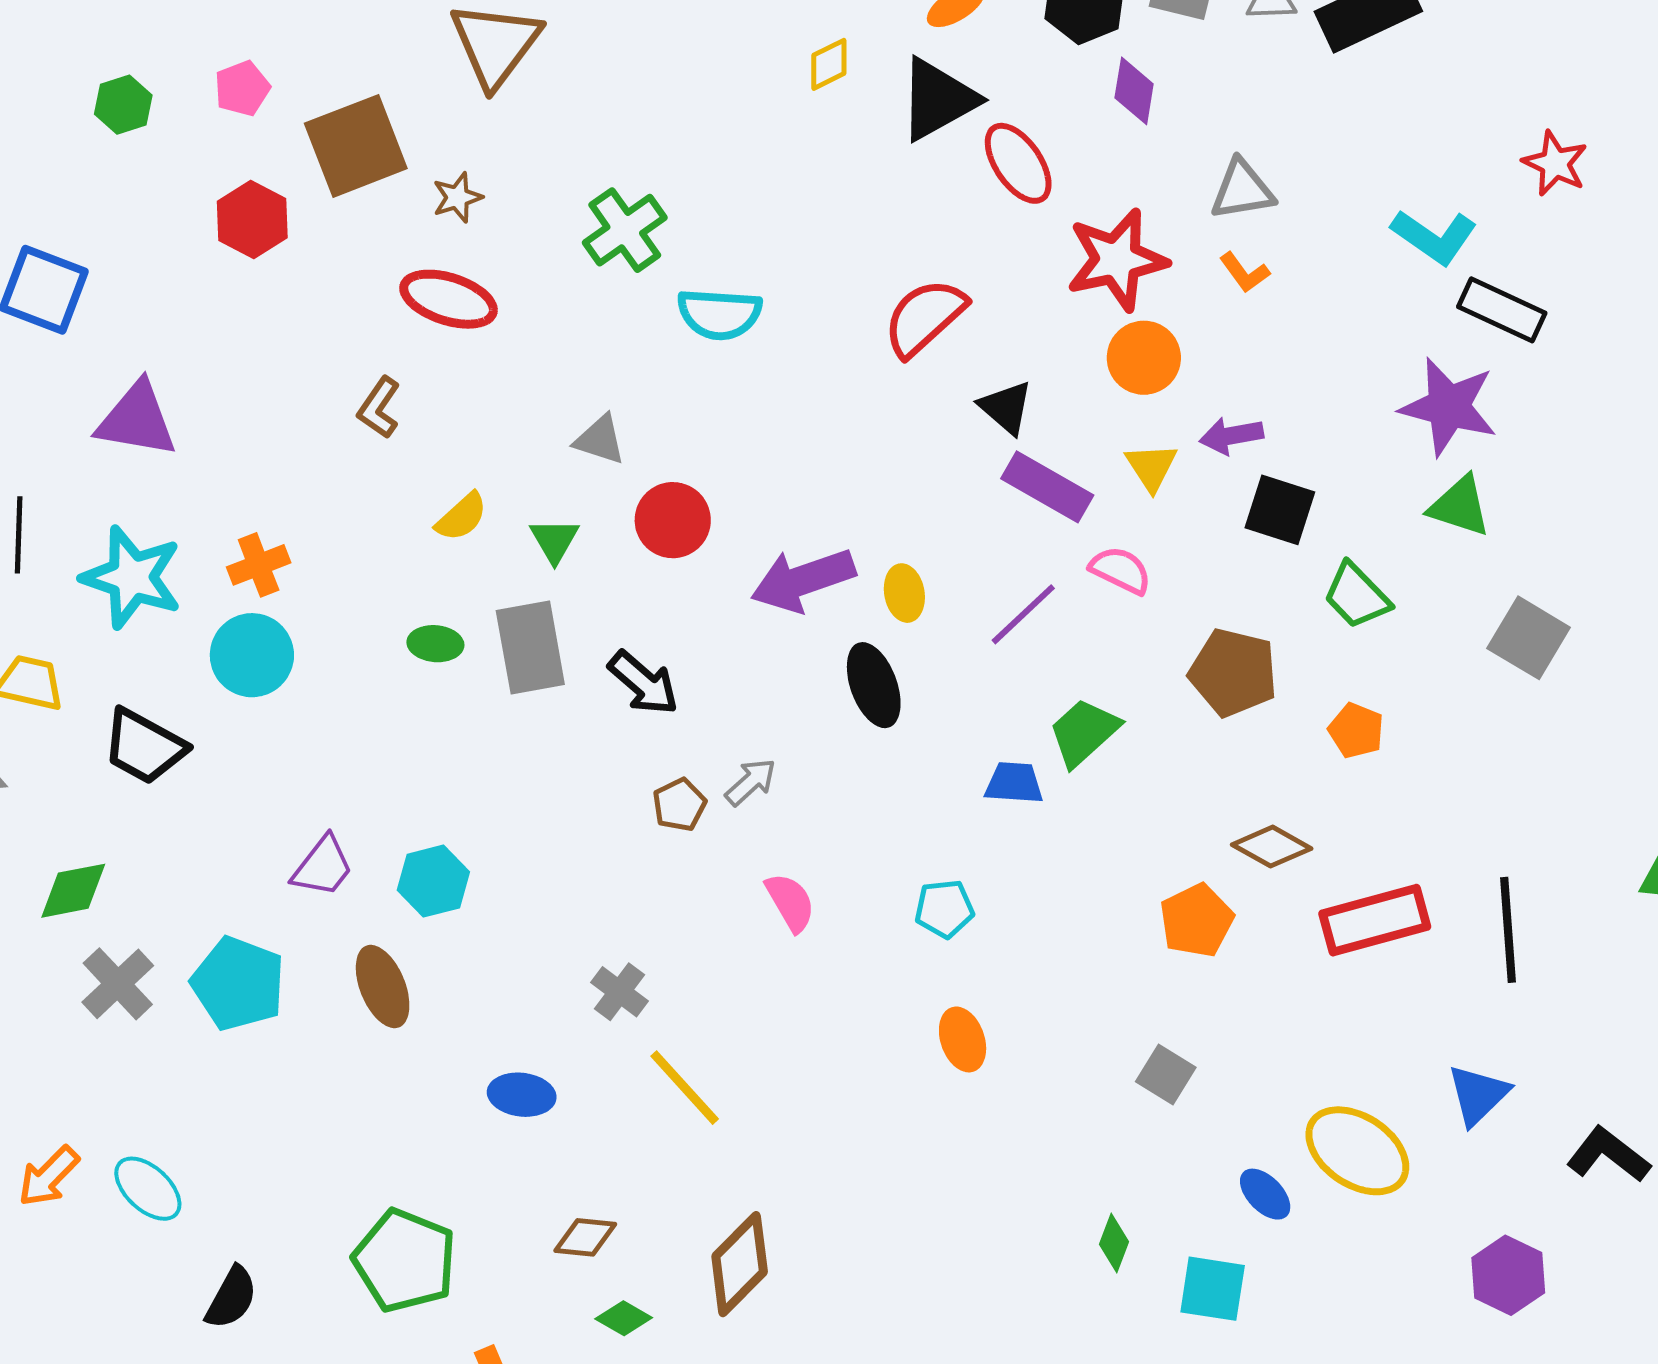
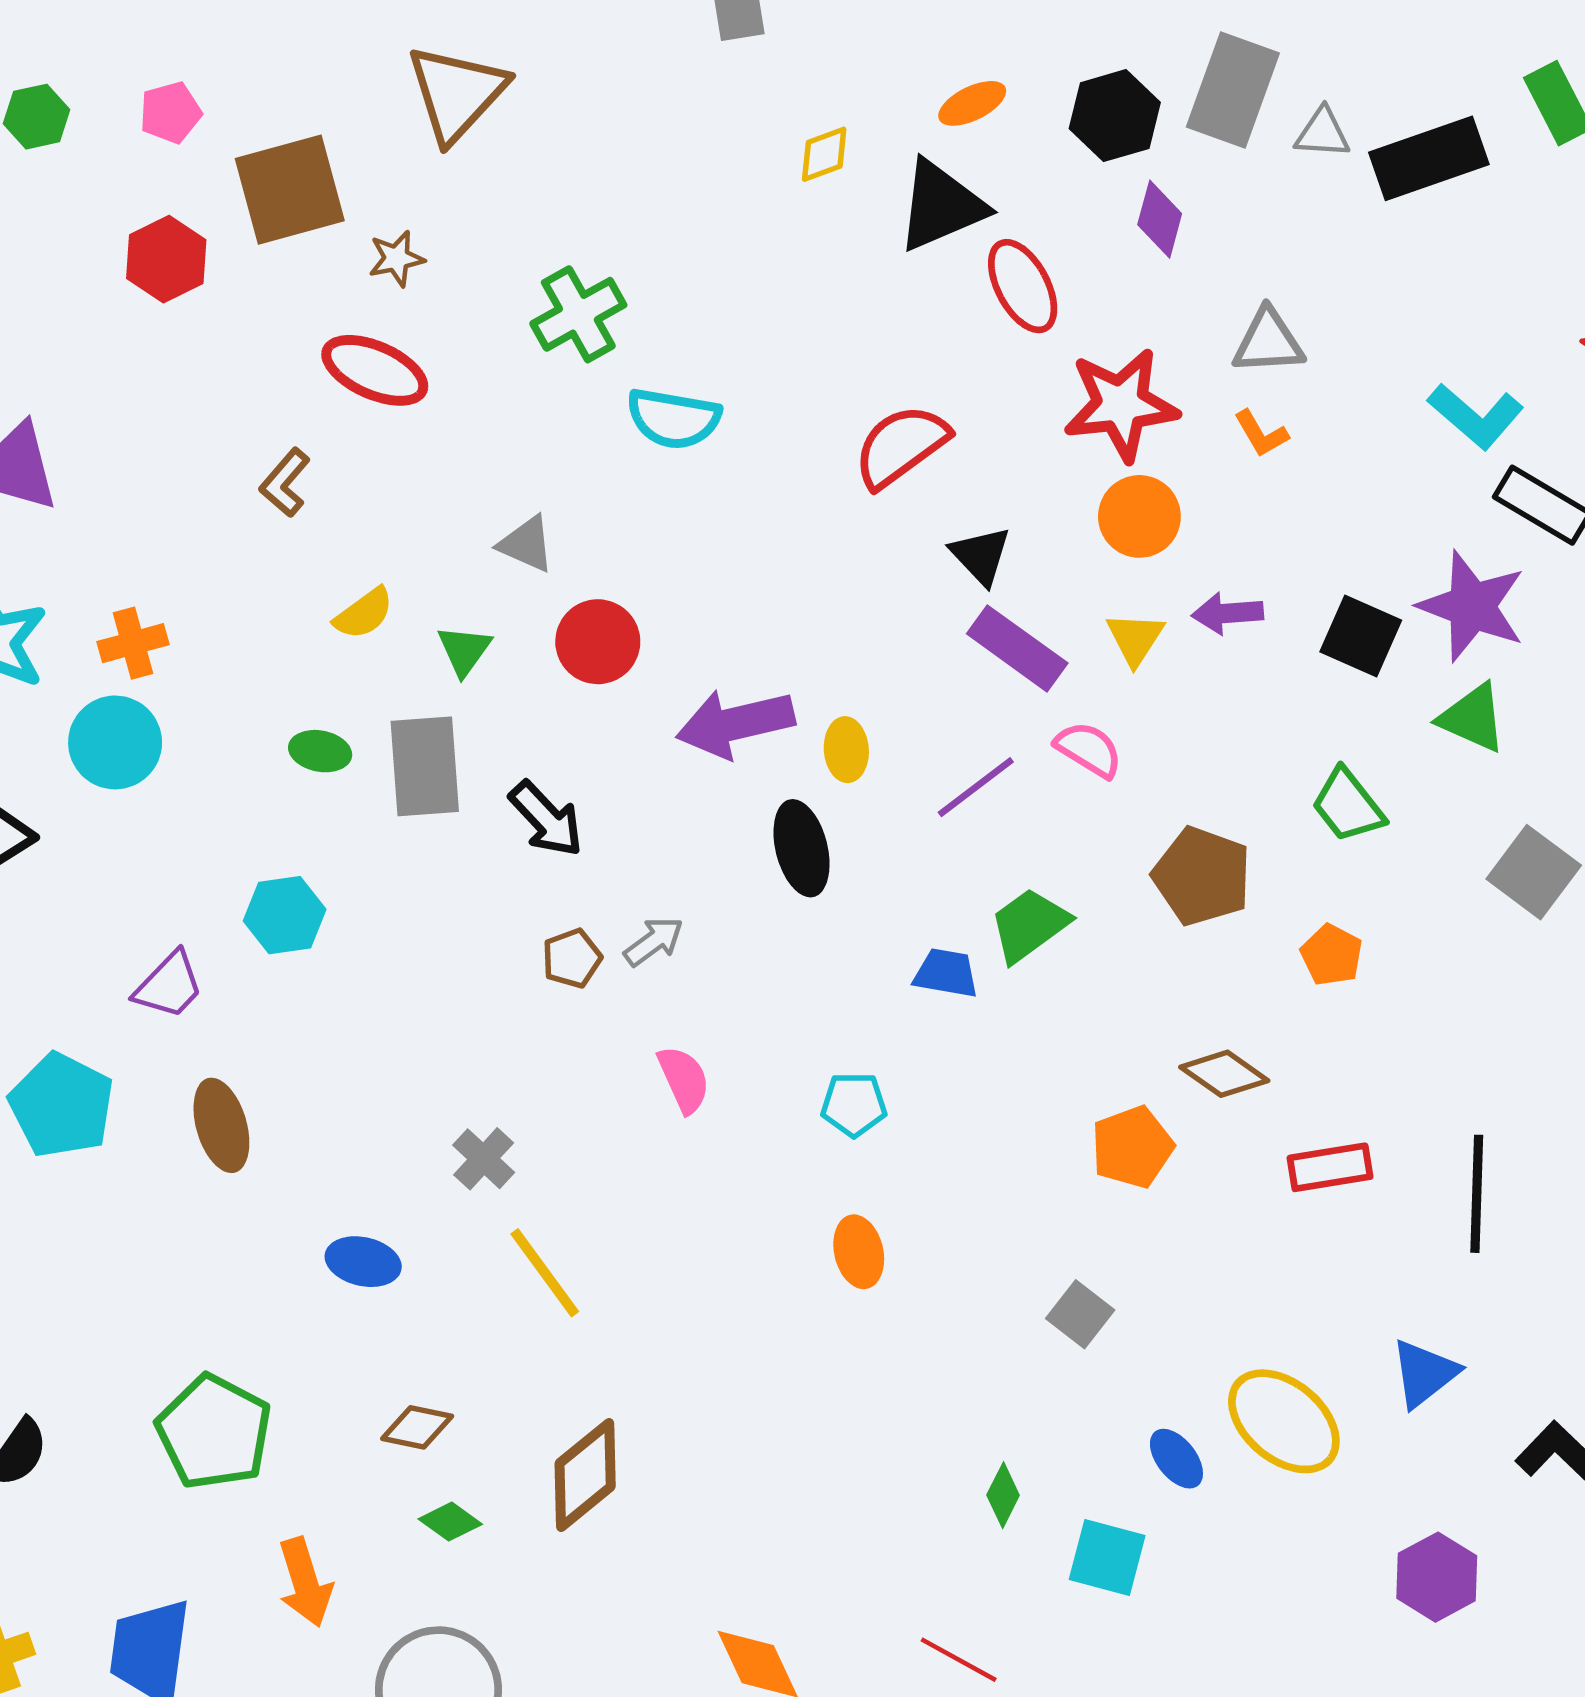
black square: (1280, 510) -> (1361, 636), moved
cyan hexagon: (433, 881) -> (285, 915), moved
red rectangle: (1375, 920) -> (1330, 1167), size x0.7

